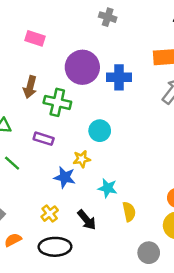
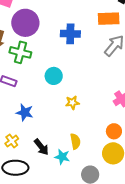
purple circle: (82, 67) -> (25, 23), moved
yellow star: (82, 159) -> (72, 103), moved
cyan star: (108, 188) -> (62, 157), moved

